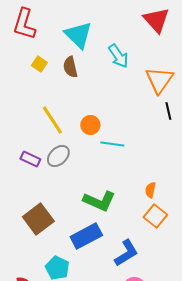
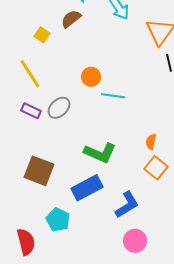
yellow square: (39, 64) -> (42, 35), moved
brown semicircle: (70, 67) -> (71, 19), turned 65
yellow line: (52, 120) -> (30, 74), moved
brown square: (38, 219) -> (39, 171), turned -32

